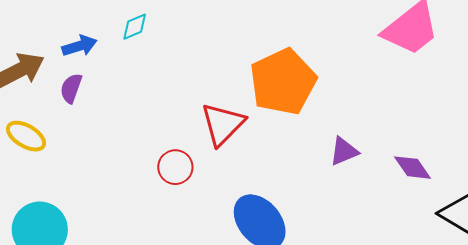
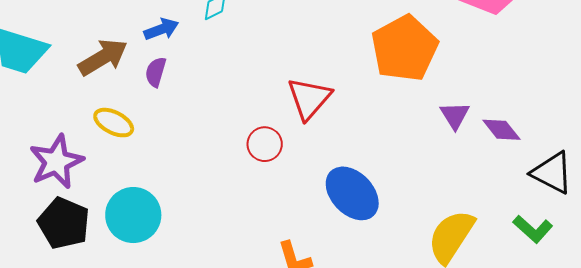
orange pentagon: (283, 82) -> (405, 48), moved
purple triangle: (344, 151) -> (455, 115), moved, turned -36

